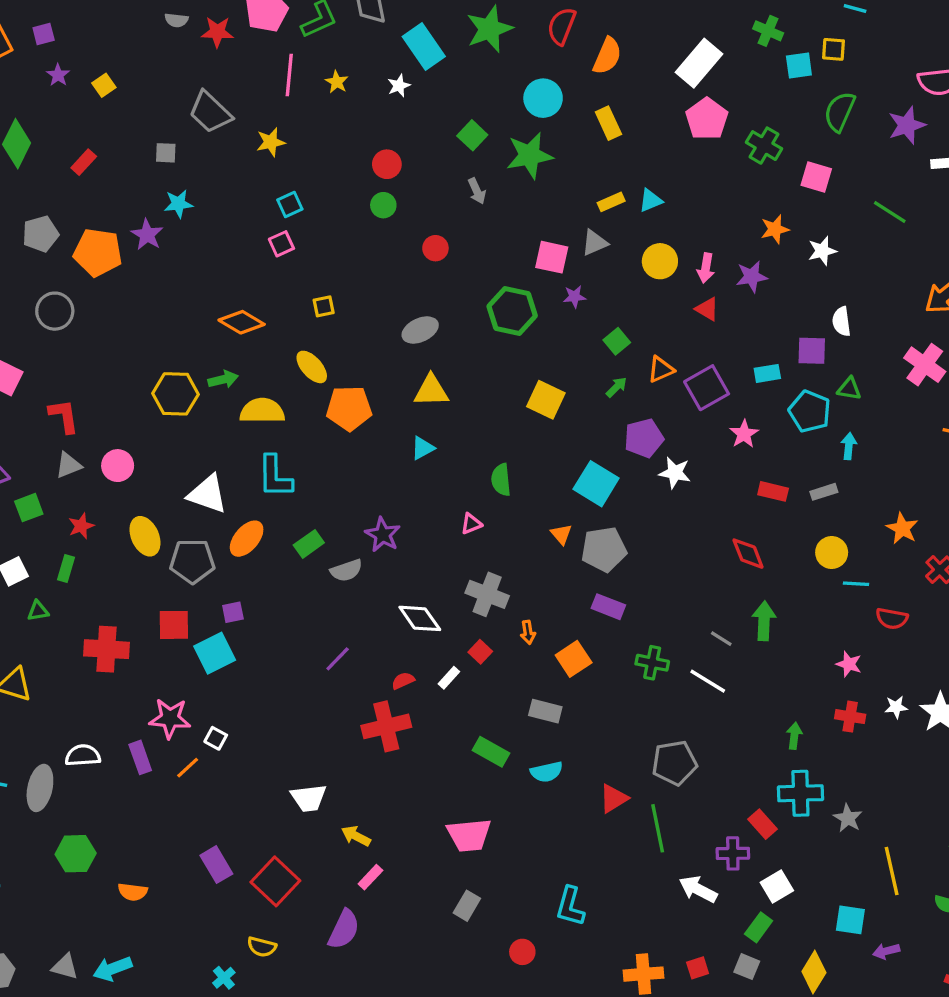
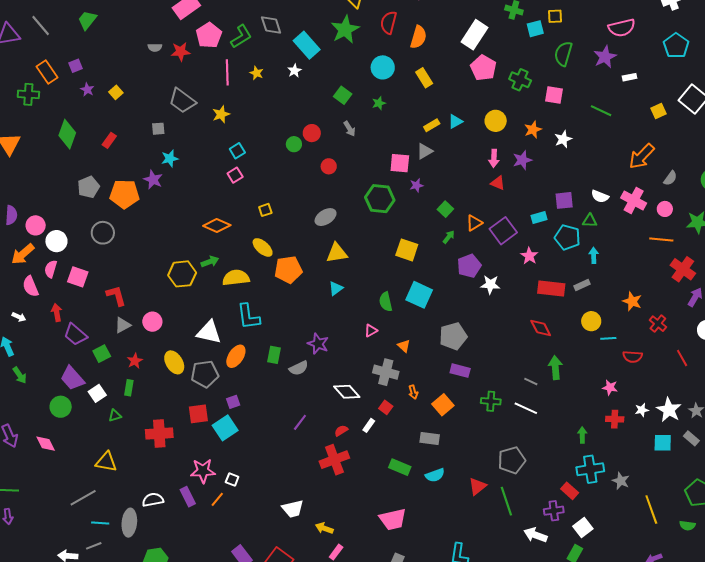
green star: (530, 155) -> (379, 103), size x0.5
red circle: (387, 164) -> (312, 133), moved
yellow circle: (660, 261) -> (496, 121), moved
white semicircle: (841, 321) -> (600, 196), moved, turned -54
cyan square: (596, 484) -> (419, 295), moved
red rectangle: (773, 491) -> (551, 289), size x1.5
orange triangle: (561, 534) -> (404, 346), moved
green rectangle: (309, 544) -> (274, 355), turned -36
cyan square: (850, 920) -> (663, 443), moved

